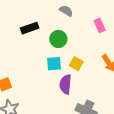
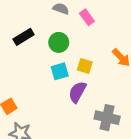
pink rectangle: (100, 25) -> (87, 17), moved
purple semicircle: (65, 84) -> (77, 92), turned 36

